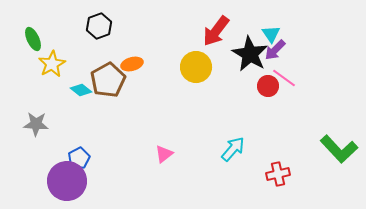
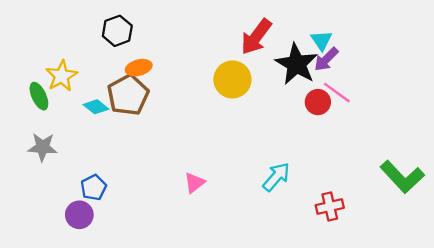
green ellipse: (33, 39) -> (39, 96), moved
orange ellipse: (132, 64) -> (139, 68), moved
purple circle: (67, 181) -> (79, 215), size x0.6

